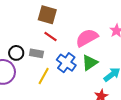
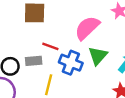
red line: (51, 37) -> (50, 46), moved

